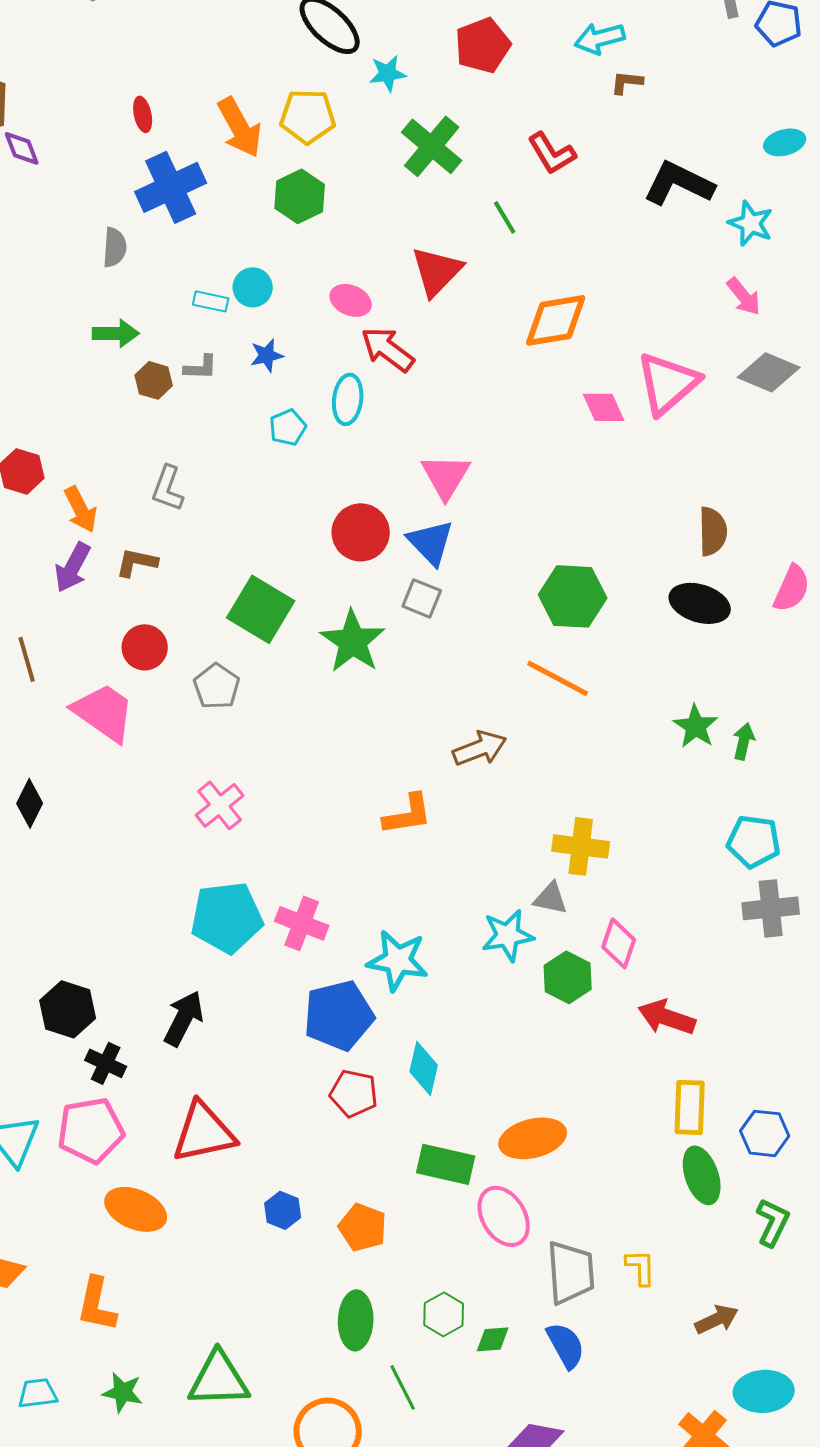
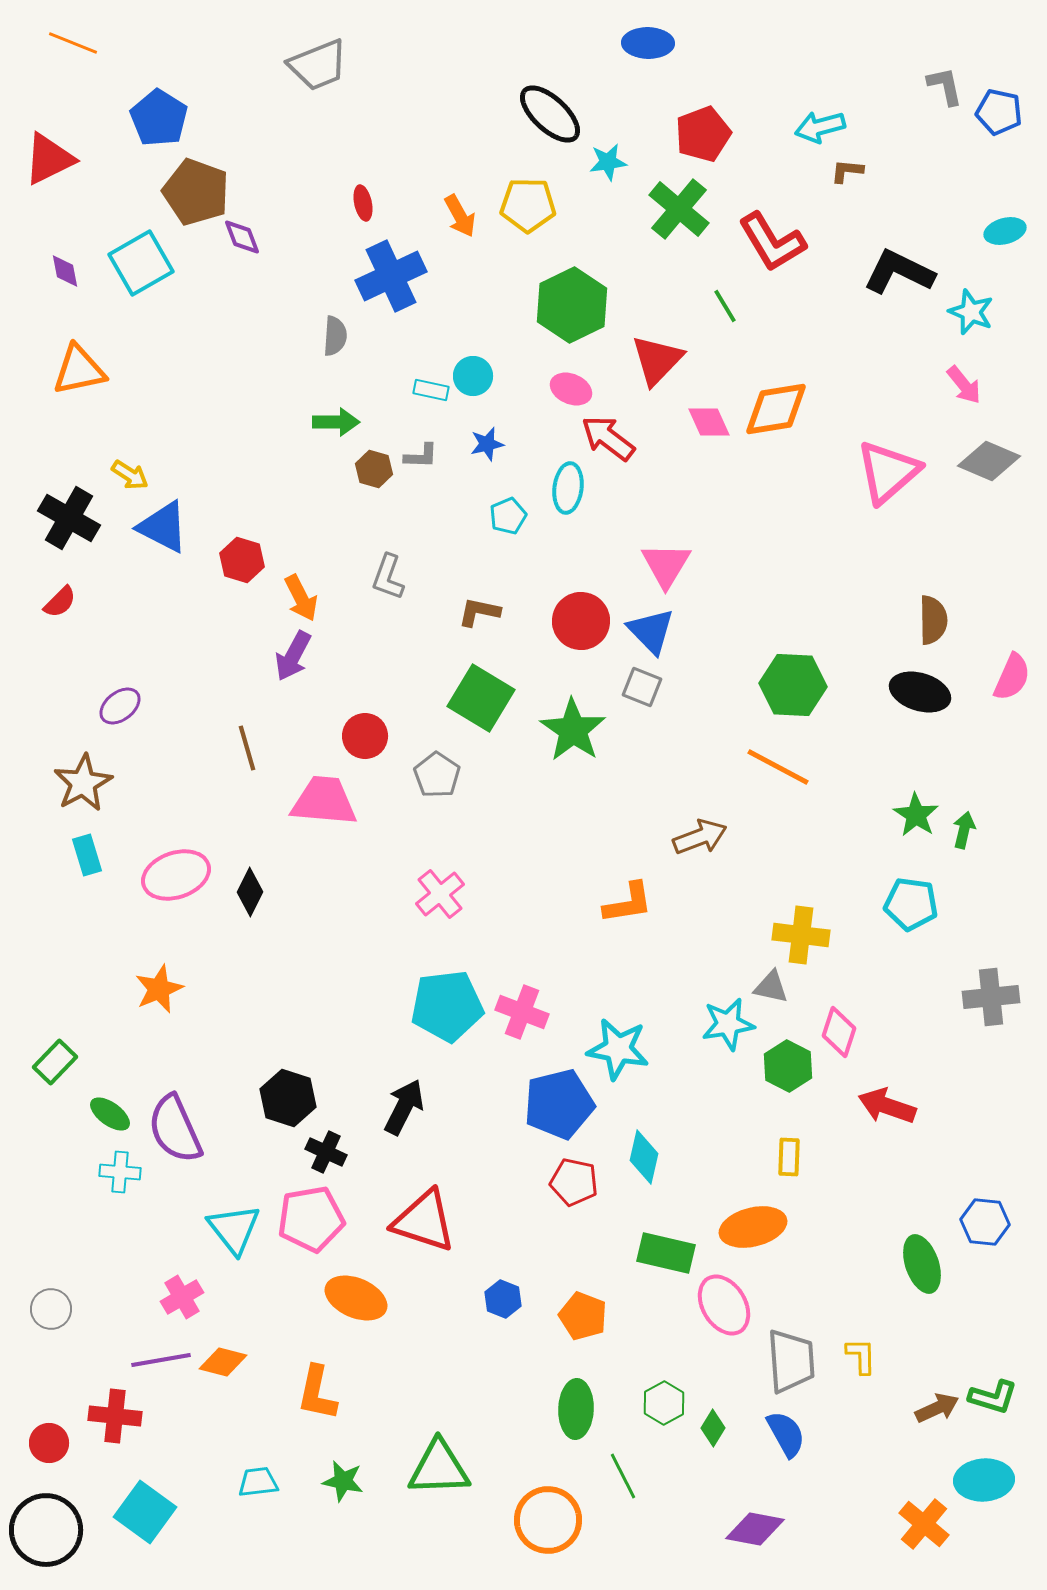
orange arrow: (240, 127) -> (460, 216), size x0.7
green cross: (432, 146) -> (679, 209), moved
red L-shape: (552, 153) -> (772, 242), size x1.4
green hexagon: (300, 196) -> (572, 305), moved, size x1.4
pink diamond: (604, 407) -> (709, 422), moved
brown L-shape: (137, 562) -> (479, 612), moved
pink trapezoid: (104, 712) -> (324, 801), turned -30
cyan pentagon: (754, 841) -> (911, 904), moved
yellow rectangle: (690, 1107) -> (789, 1157), moved, size x0.7
red triangle: (204, 1132) -> (424, 1221), turned 30
green L-shape: (773, 1222) -> (993, 1397), moved, turned 81
green diamond: (493, 1339) -> (713, 1428), turned -54

